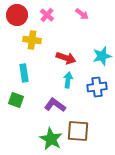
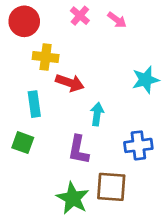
pink cross: (47, 15) -> (80, 16), moved
red arrow: (66, 58) -> (70, 83), moved
blue cross: (97, 87) -> (138, 145), moved
purple L-shape: (55, 105) -> (78, 150), turned -115

